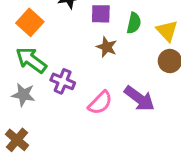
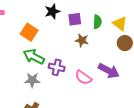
pink semicircle: (100, 103) -> (83, 78), turned 90

